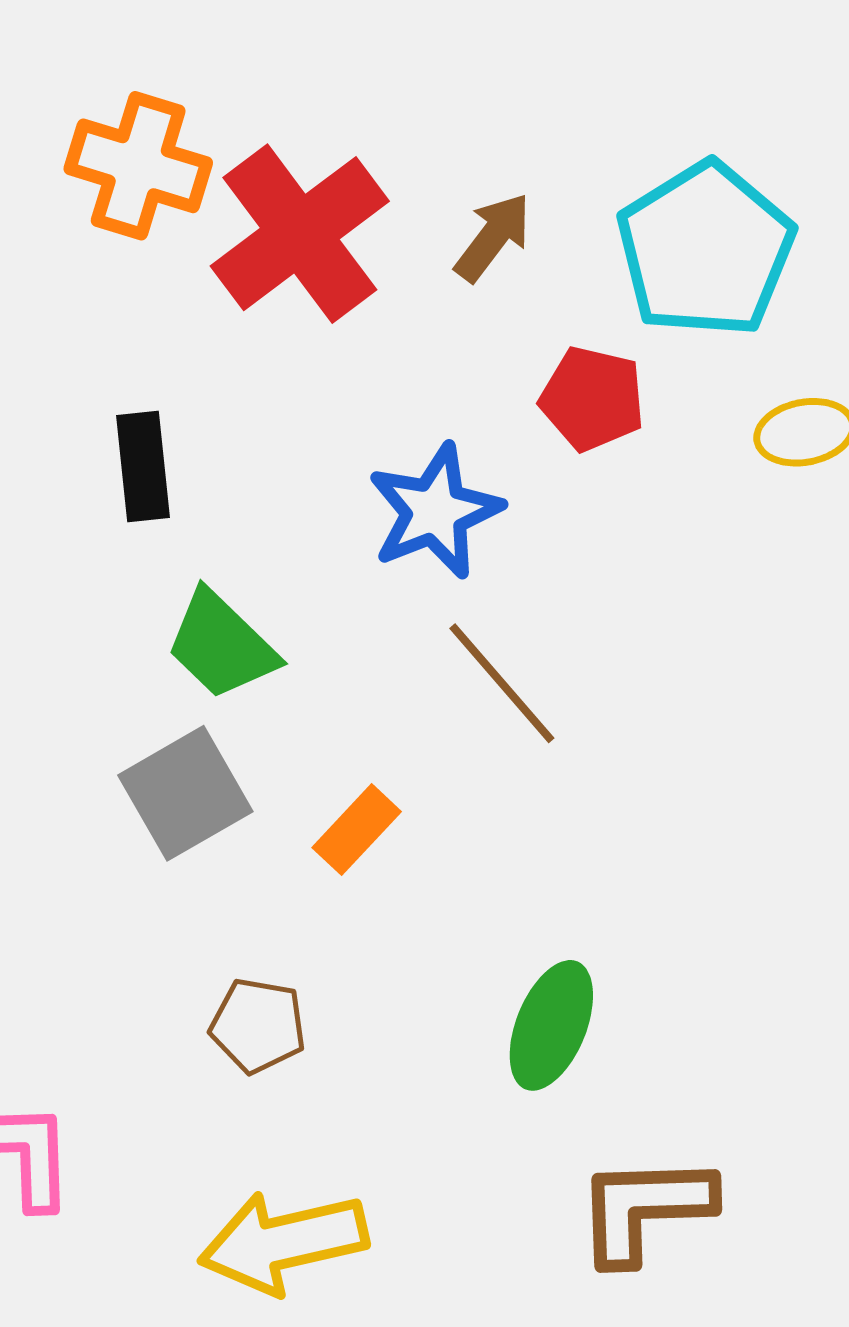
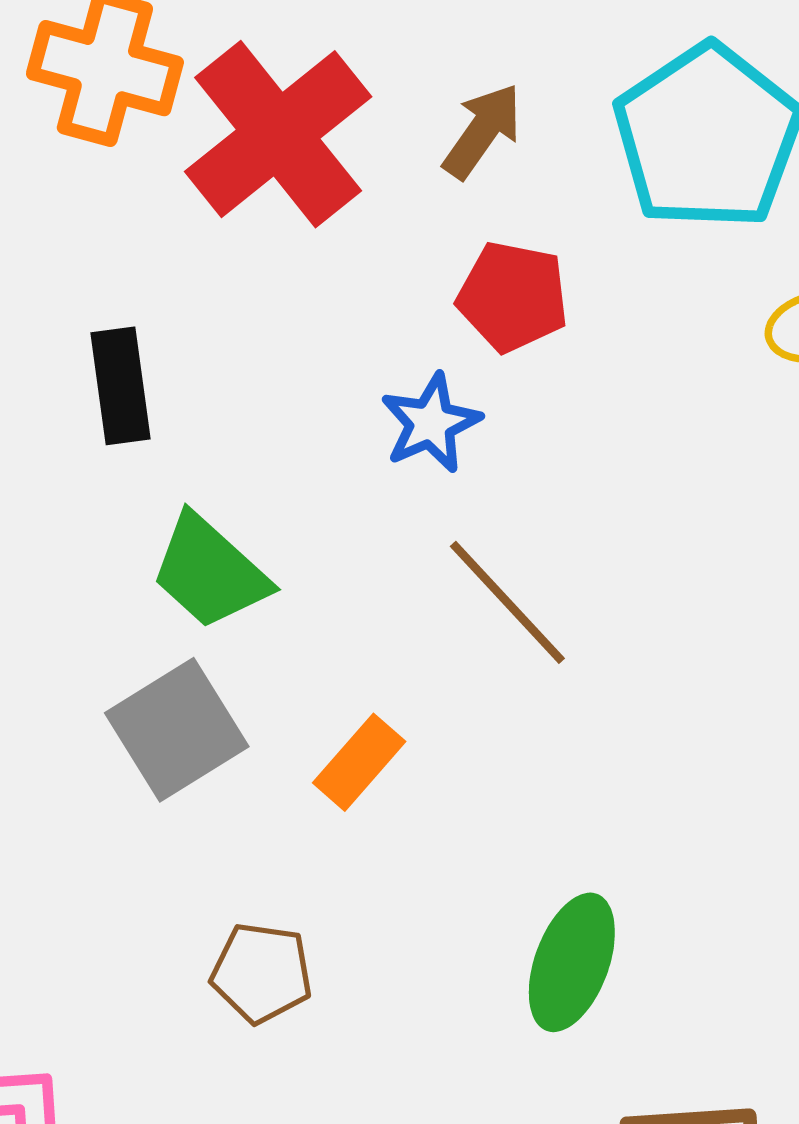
red pentagon: (592, 399) -> (513, 297), moved
blue star: (435, 511) -> (431, 423), size x0.7

